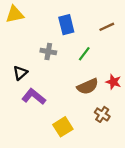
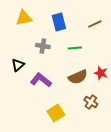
yellow triangle: (15, 14) -> (24, 18), moved
green line: (84, 54) -> (75, 48), turned 48
purple L-shape: (34, 96) -> (41, 80), moved

